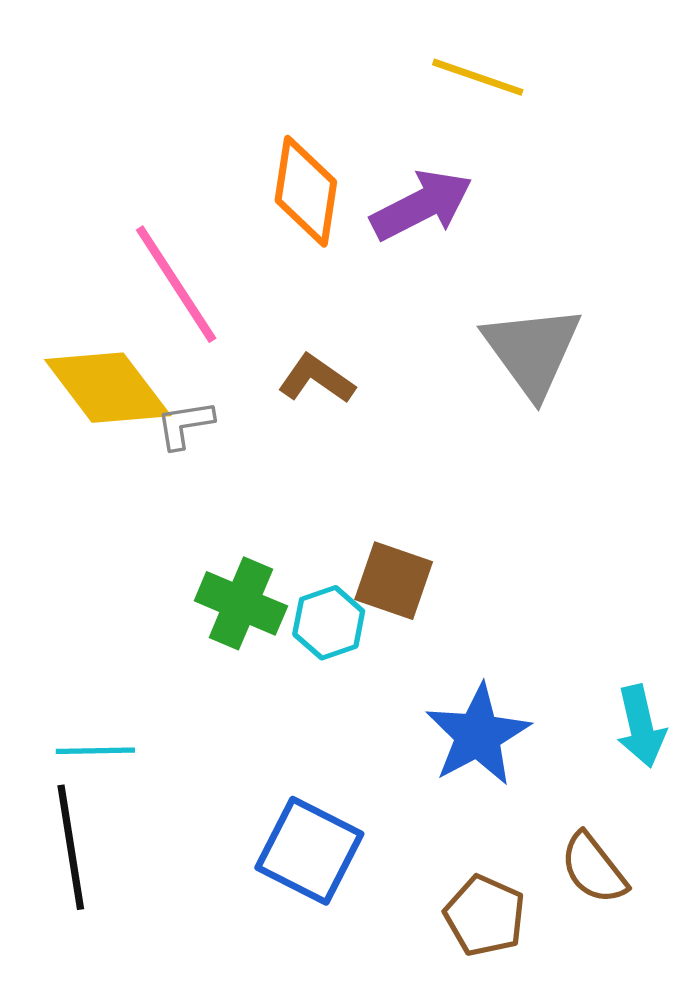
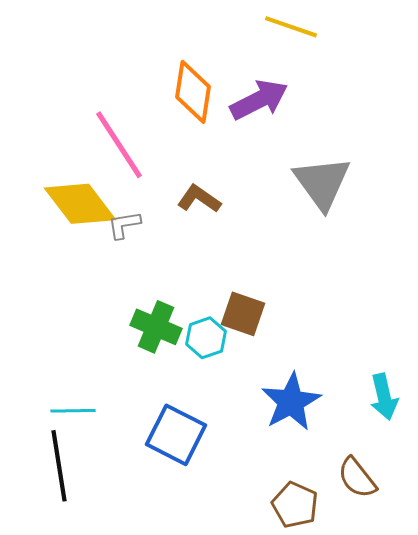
blue square: (309, 851) -> (176, 435), moved

